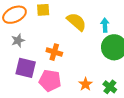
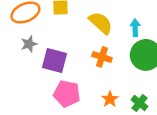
orange cross: (54, 52) -> (102, 57), moved
purple square: (26, 68) -> (55, 60), moved

